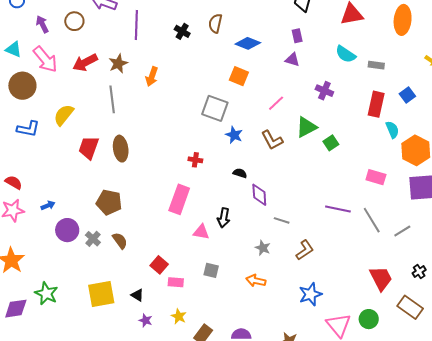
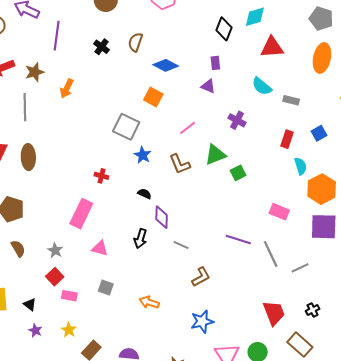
red rectangle: (376, 104) -> (287, 139), size x0.7
black arrow: (224, 218) -> (141, 239), moved
gray star: (263, 248) -> (55, 250), moved

